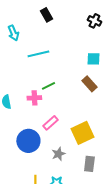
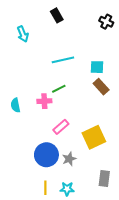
cyan line: (38, 54) -> (63, 60), moved
cyan square: (93, 59) -> (97, 67), moved
blue circle: (28, 141) -> (46, 155), moved
gray rectangle: (89, 164) -> (104, 178), moved

